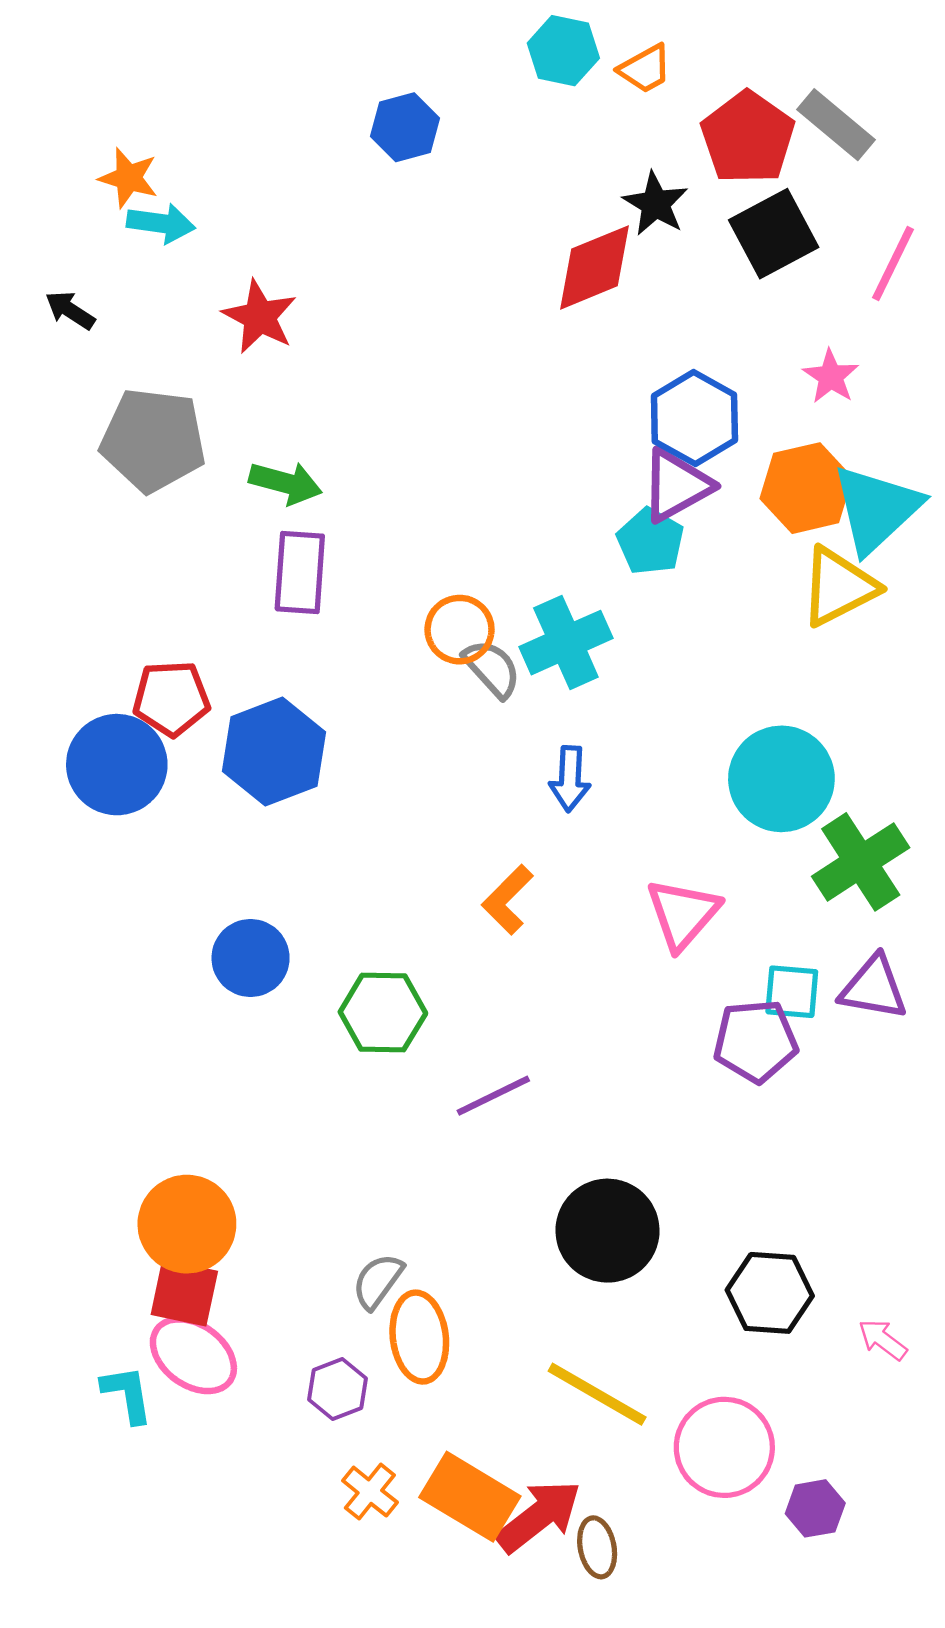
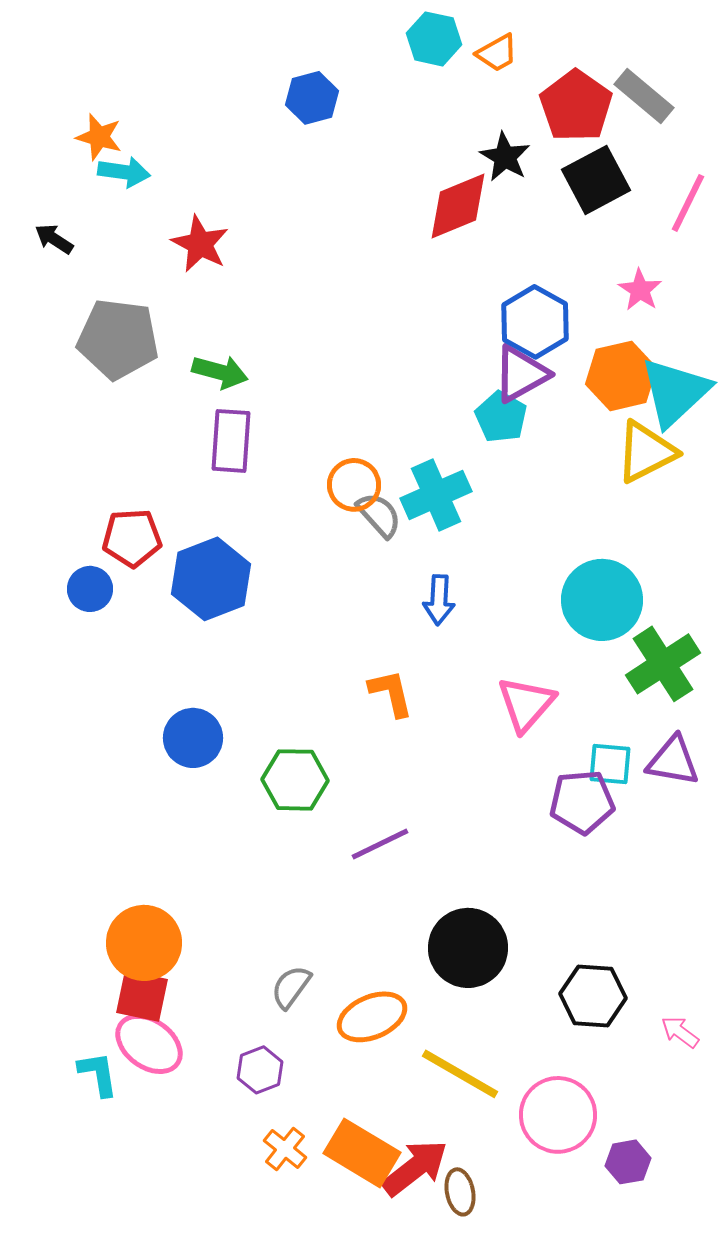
blue circle: (117, 765) -> (90, 589), size x0.6
orange L-shape: (508, 900) -> (391, 693), turned 122
orange ellipse: (419, 1337) -> (372, 1017), moved, turned 74

